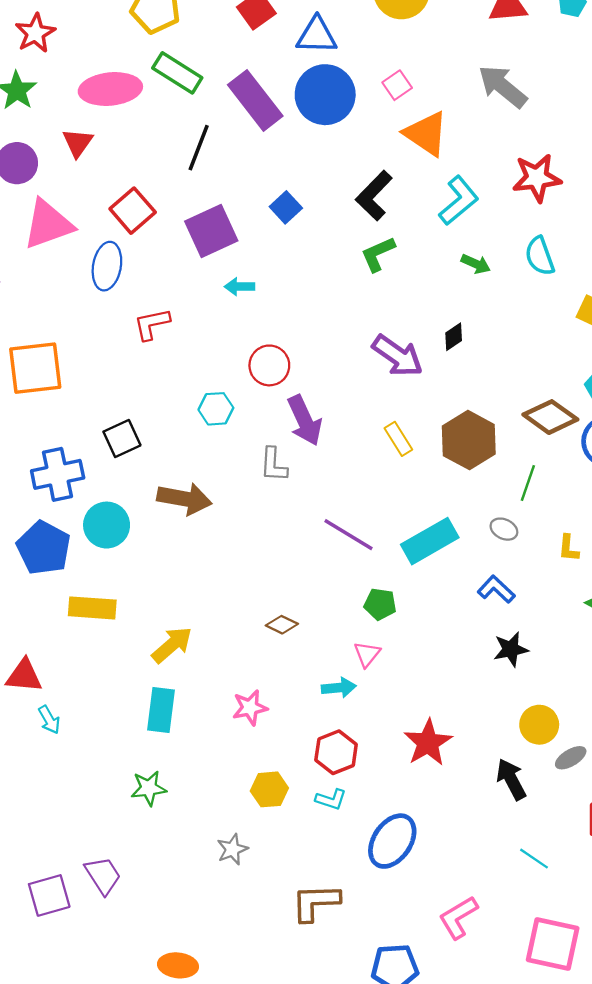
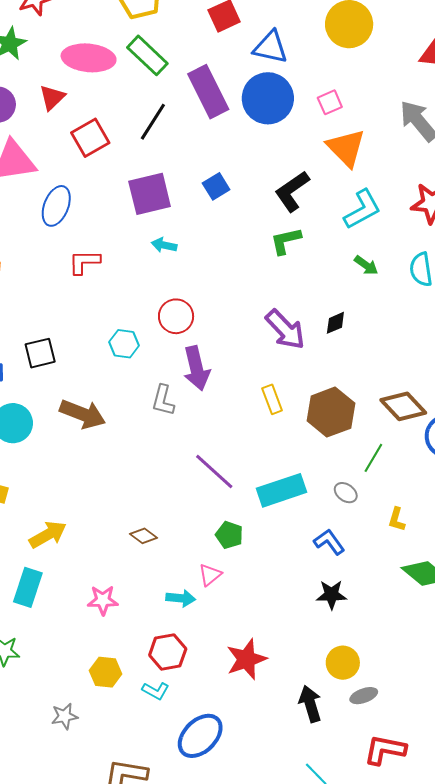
red square: (133, 211) -> (90, 138), moved

